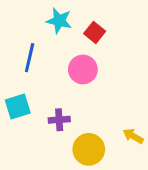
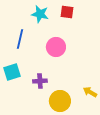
red square: (95, 32) -> (67, 12), moved, turned -32

